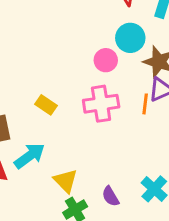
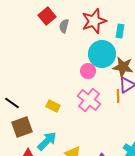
cyan circle: (130, 38) -> (102, 54), size x1.4
pink cross: (101, 104) -> (89, 100), turned -35

